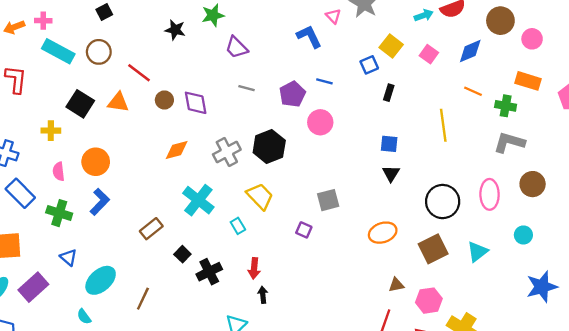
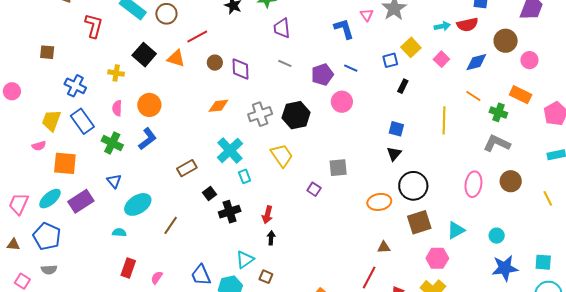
purple trapezoid: (236, 47) -> (282, 28), turned 30
red line: (139, 73) -> (197, 37), turned -75
black circle: (443, 202) -> (413, 186), moved
cyan rectangle: (238, 226) -> (245, 176), moved
cyan circle: (523, 235) -> (497, 236), moved
pink hexagon: (429, 301) -> (437, 258), moved
cyan semicircle: (84, 317) -> (119, 232), turned 120

